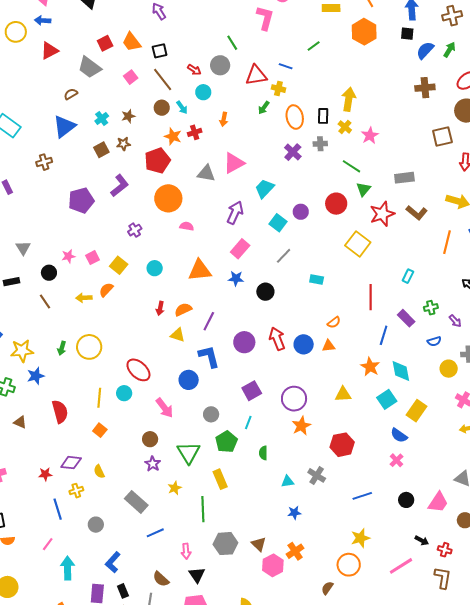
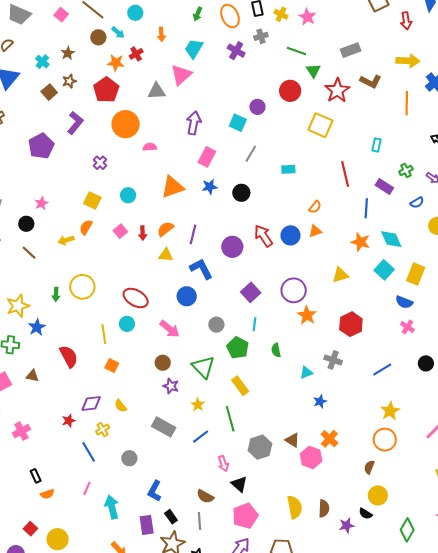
cyan trapezoid: (265, 189) -> (194, 49), moved
pink square: (92, 258) -> (120, 231), moved
blue line: (155, 533) -> (201, 437), moved

